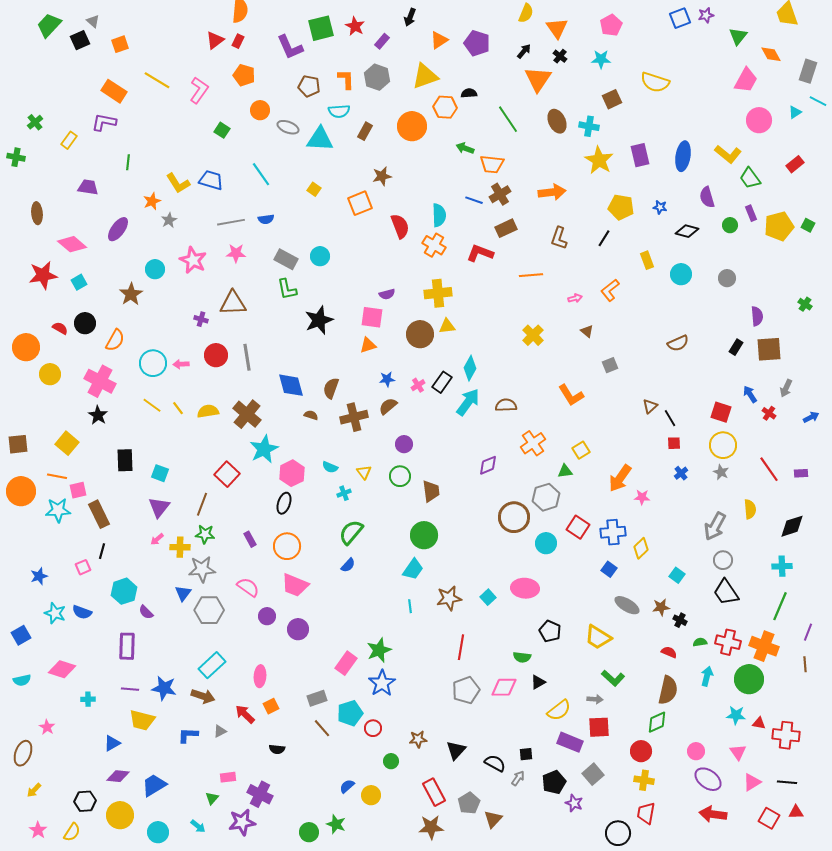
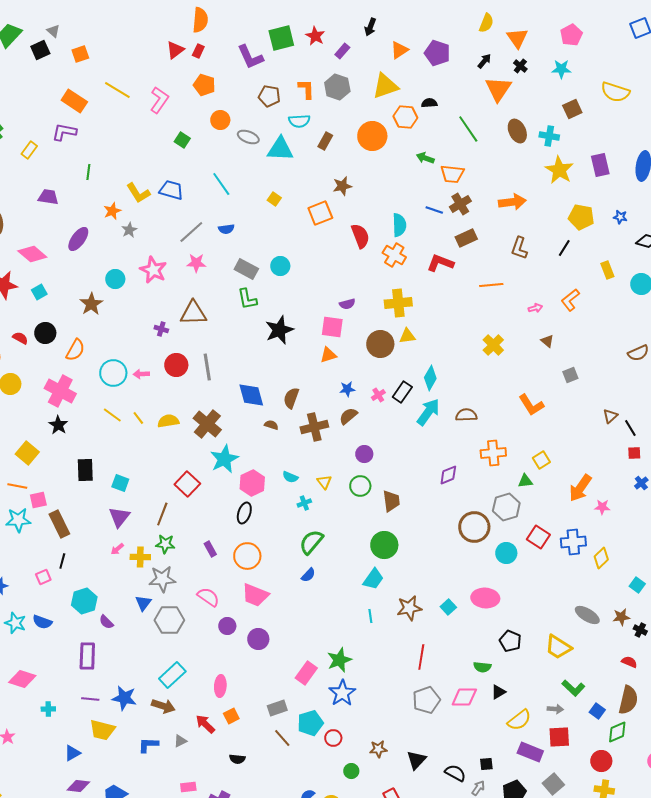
gray line: (231, 222) -> (191, 232), turned -32
orange cross: (533, 443) -> (493, 453), turned 30
blue square: (609, 569) -> (597, 711), moved

